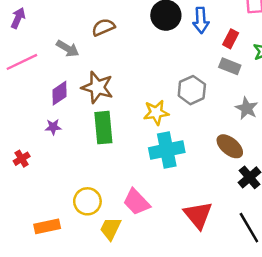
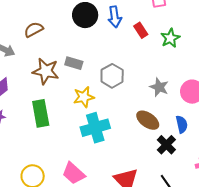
red rectangle: (231, 39) -> (141, 30), turned -56
gray rectangle: (230, 66) -> (74, 63), moved
brown star: (97, 87) -> (46, 71), moved

